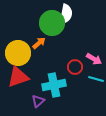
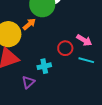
cyan cross: (54, 85) -> (44, 66), size x0.6

